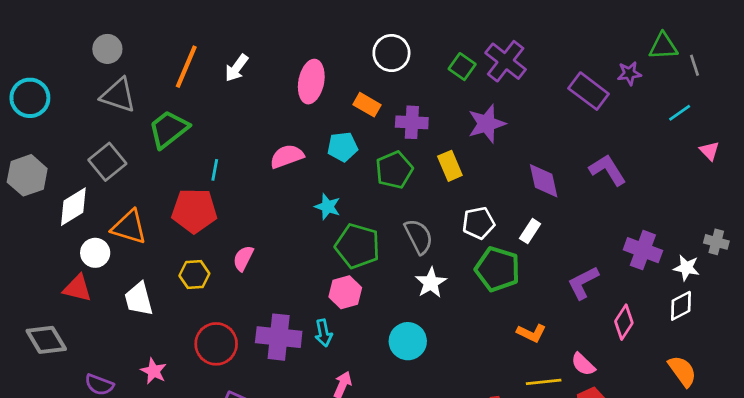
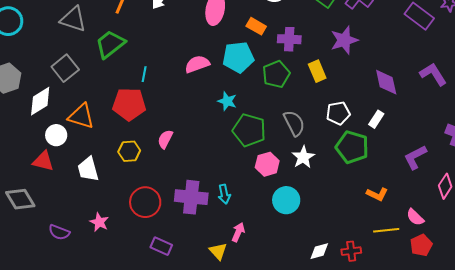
cyan pentagon: (343, 147) -> (238, 57), size x1.4
pink hexagon: (345, 292) -> (267, 164), moved

